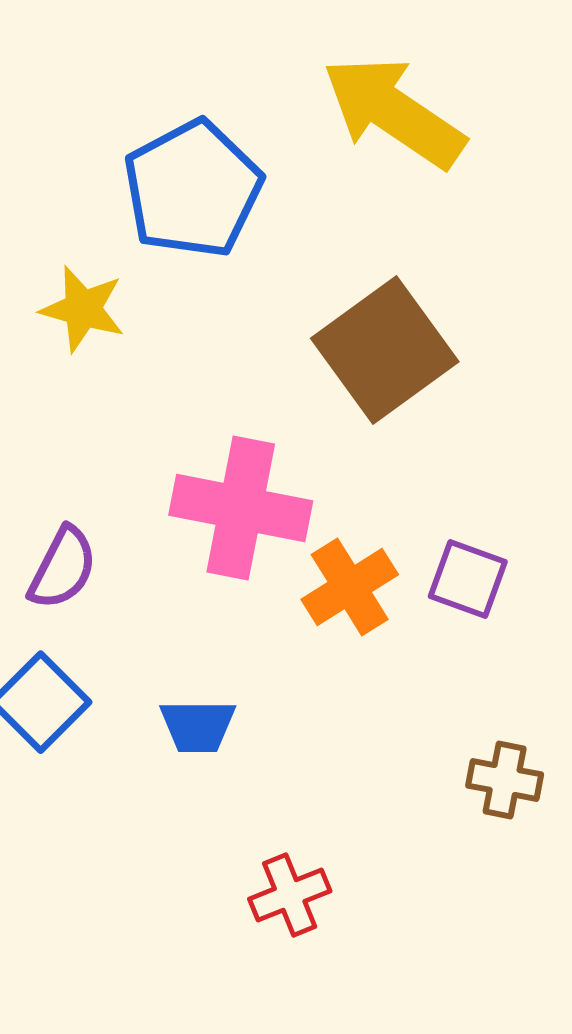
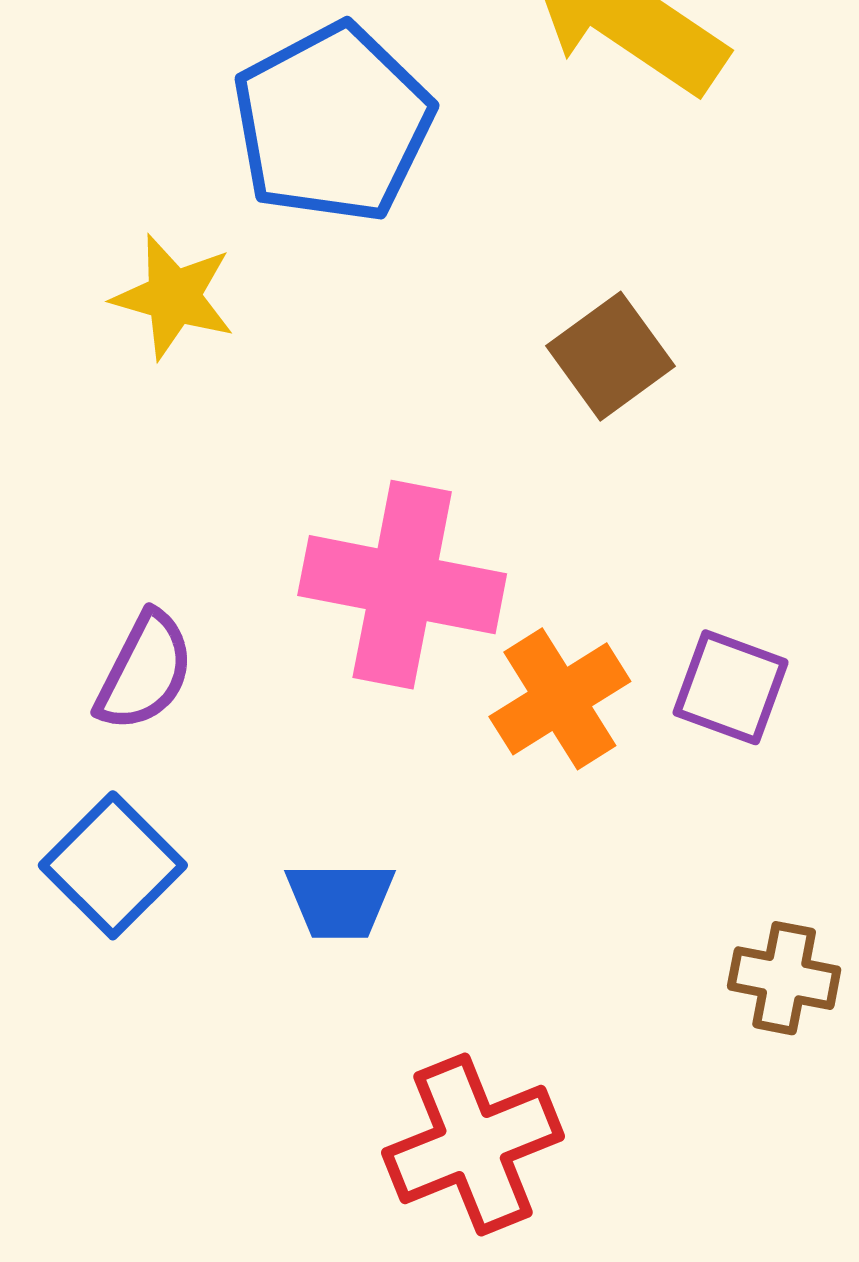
brown square: (385, 350) -> (611, 356), size x0.6
red cross: (290, 895) -> (473, 1145), size x1.5

